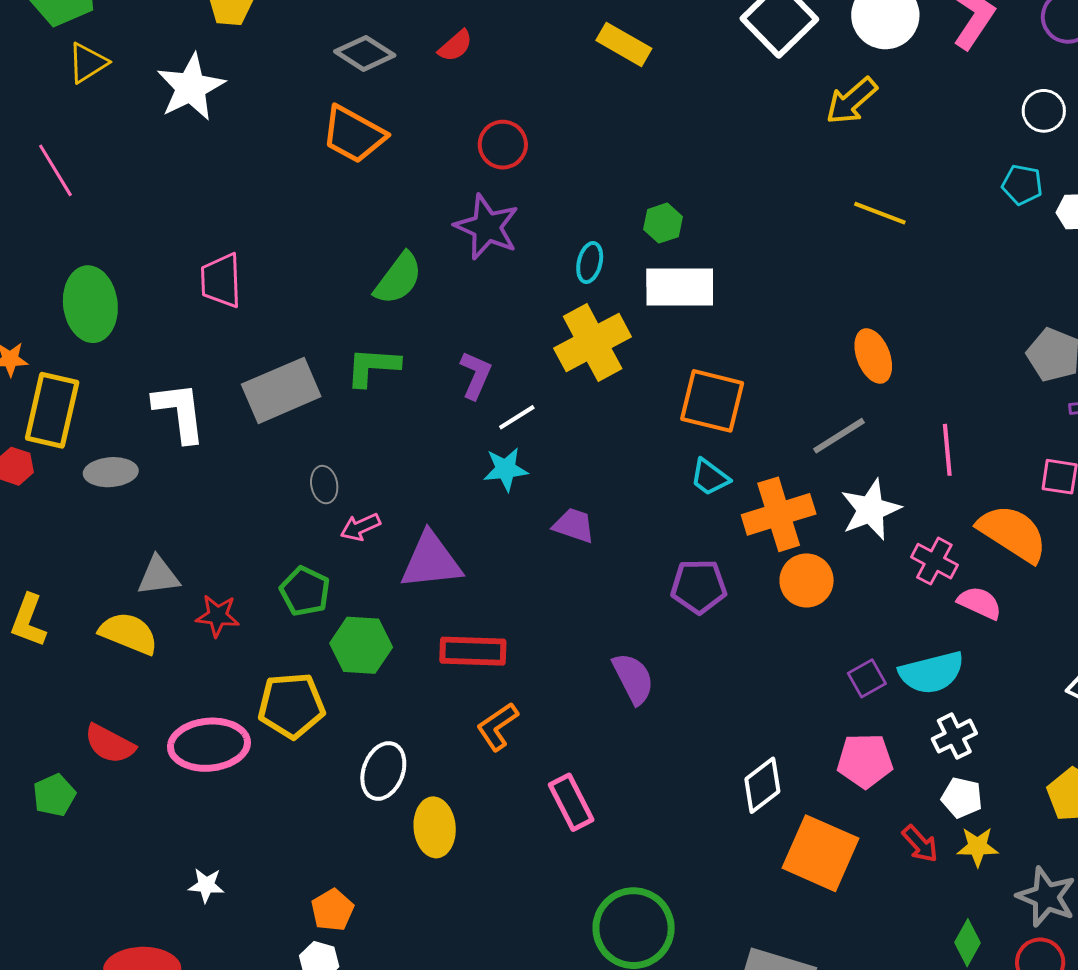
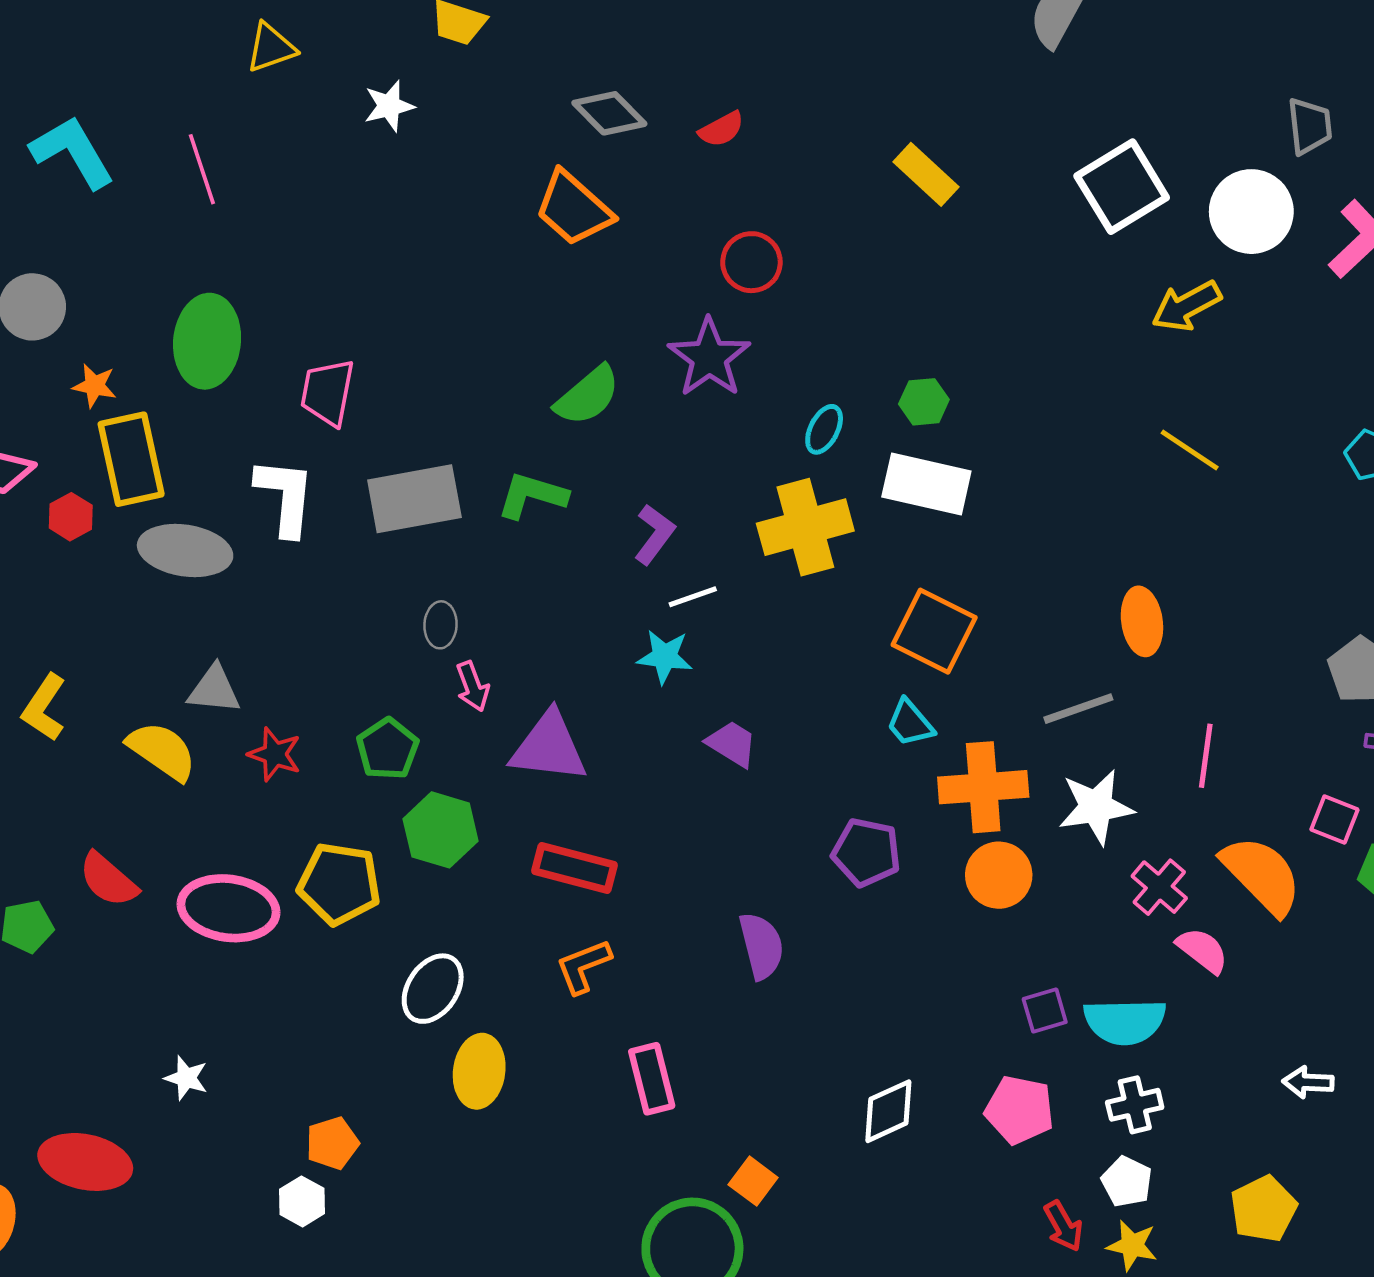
white star: (191, 87) -> (389, 106), size x0.6
pink trapezoid: (221, 281) -> (328, 392), moved
yellow rectangle: (52, 410) -> (131, 459), turned -38
gray ellipse: (111, 472) -> (185, 551), size x1.4
pink arrow: (360, 527) -> (473, 686), turned -99
orange square: (821, 853) -> (753, 1181), moved, size x0.5

